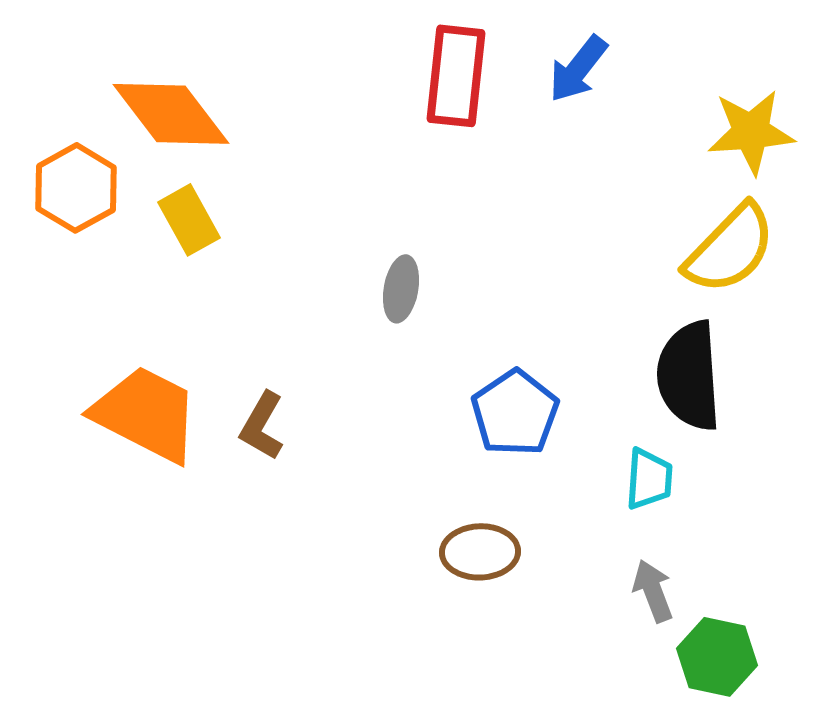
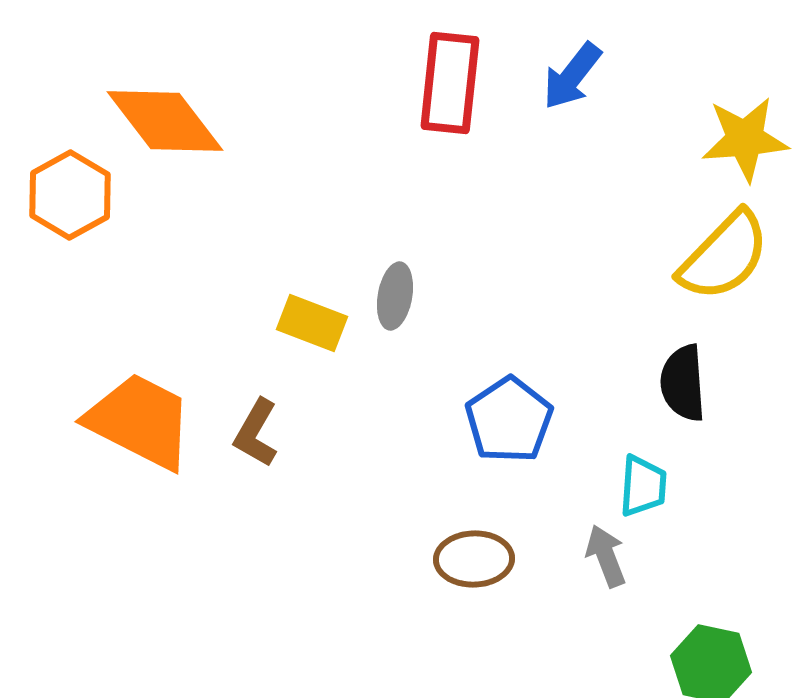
yellow rectangle: (189, 220) -> (312, 323), moved, turned -40
black semicircle: (689, 376) -> (683, 383), size x0.7
gray arrow: (653, 591) -> (606, 556), moved

